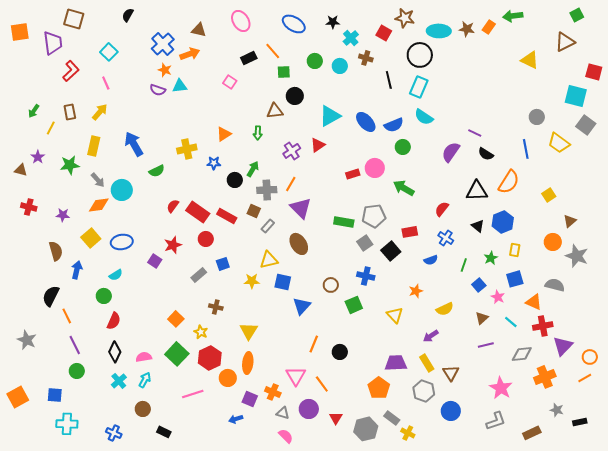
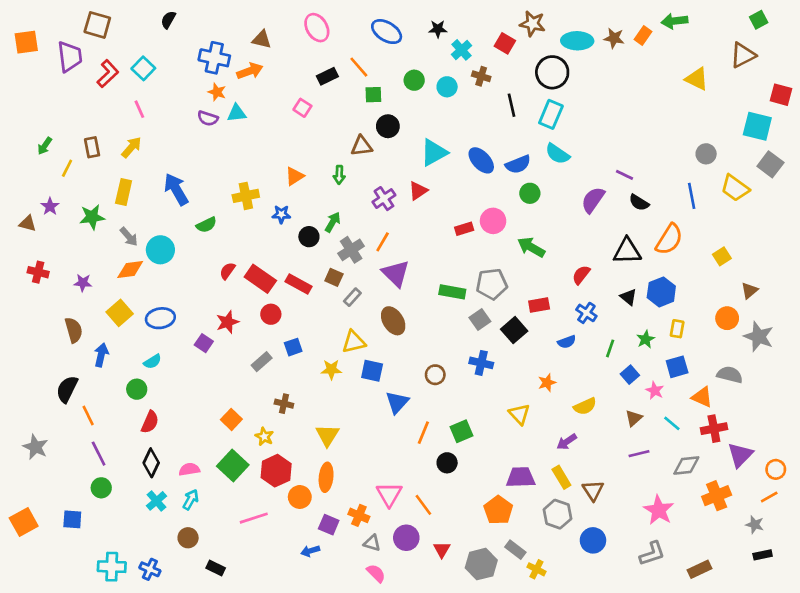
blue cross: (163, 44) -> (214, 58), turned -35
red L-shape: (71, 71) -> (108, 74), moved
gray cross: (267, 190) -> (351, 250), turned -30
green square: (354, 305) -> (461, 431), moved
orange line: (314, 344) -> (423, 433), moved
gray star: (557, 410) -> (755, 525), moved
cyan cross: (67, 424) -> (112, 567), moved

